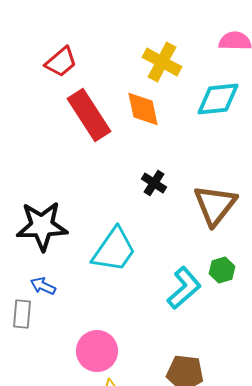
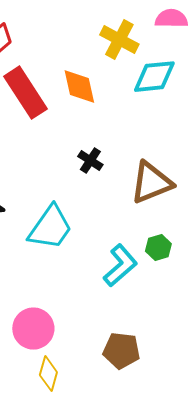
yellow cross: (162, 62) -> (119, 40), moved
brown triangle: (215, 205) -> (151, 183), turned 30

